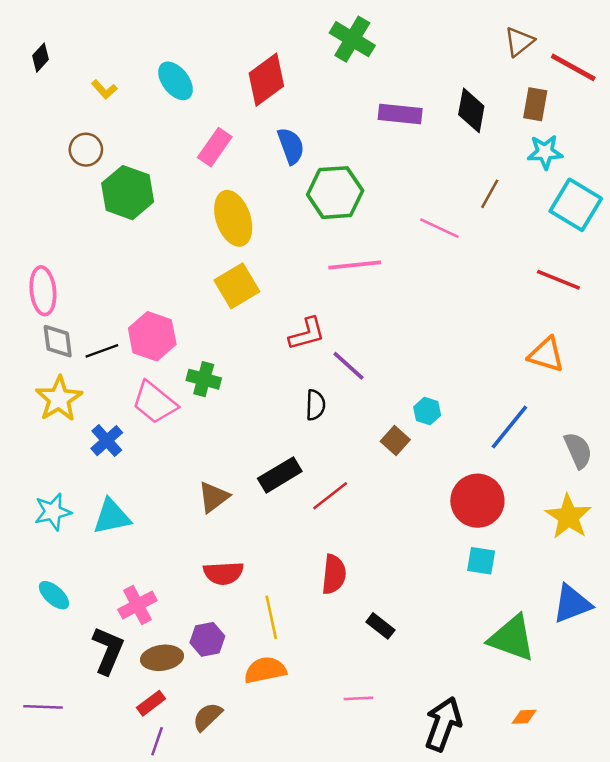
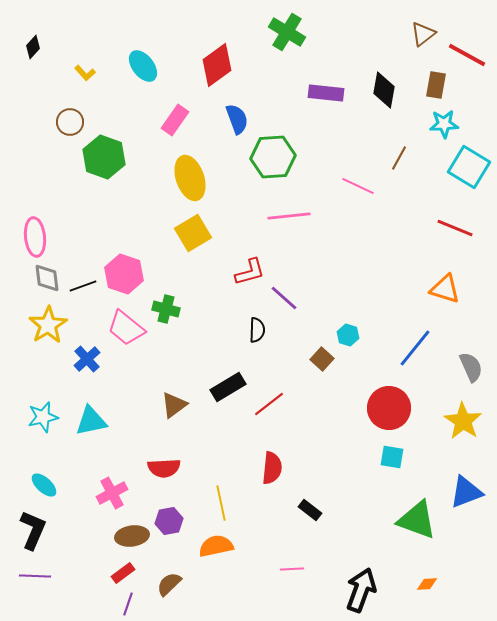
red semicircle: (223, 573) -> (164, 468), moved
black L-shape: (108, 650) -> (33, 530), moved

